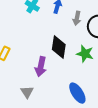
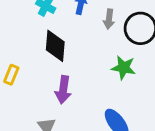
black diamond: (59, 47) -> (55, 46), moved

